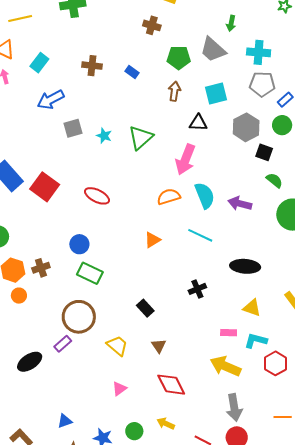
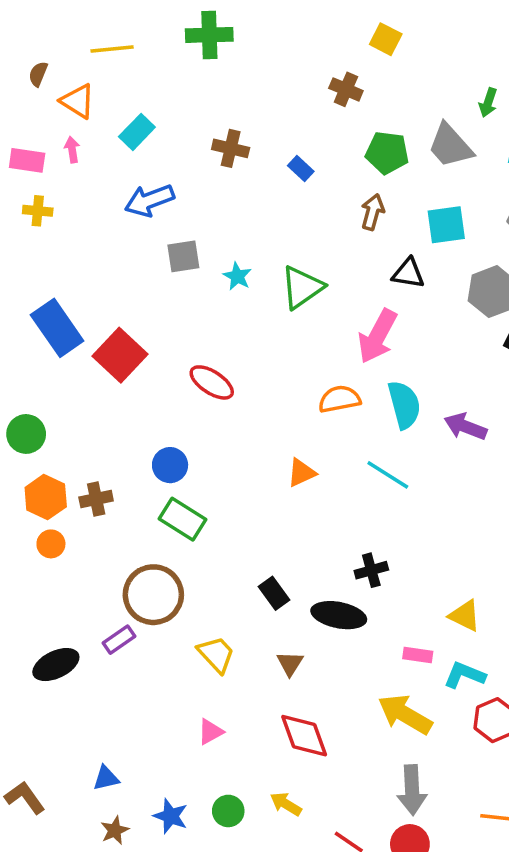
black ellipse: (245, 266) -> (339, 615), moved

